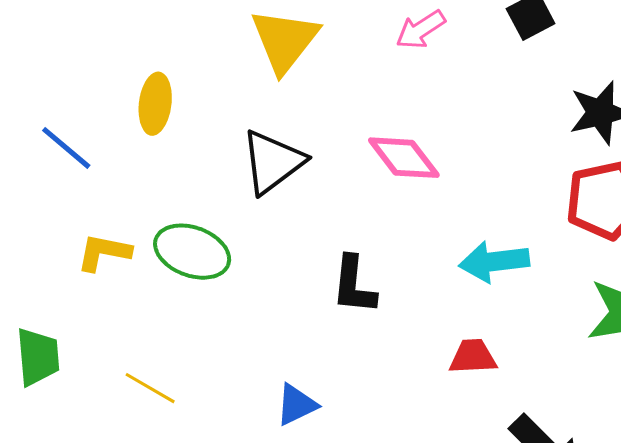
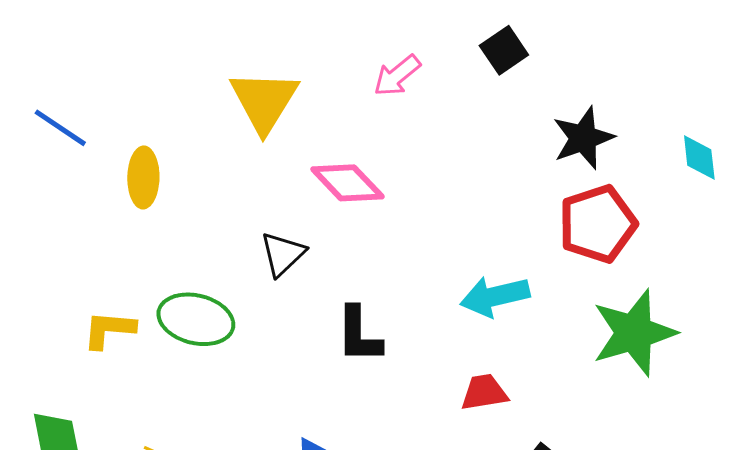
blue line: (66, 148) -> (60, 128), moved
pink diamond: (404, 158) -> (347, 183), moved
black triangle: (273, 162) -> (283, 254), moved, size x0.7

